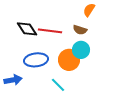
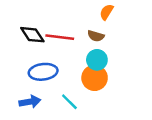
orange circle: (69, 60) -> (95, 78), moved
blue arrow: (13, 80) -> (30, 102), moved

